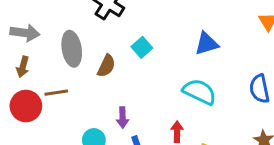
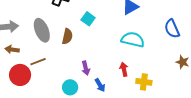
brown arrow: (23, 67) -> (12, 49), turned 96

